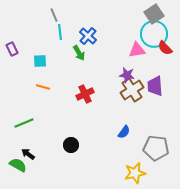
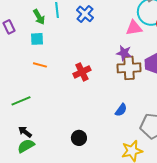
green arrow: (79, 53) -> (39, 17), moved
brown cross: (132, 90) -> (129, 68), turned 30
black circle: (71, 145) -> (79, 138), moved
green semicircle: (18, 165) -> (26, 146), moved, turned -60

